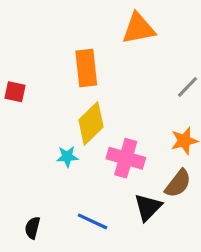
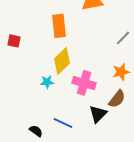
black semicircle: (32, 228) -> (36, 131), moved, turned 112

